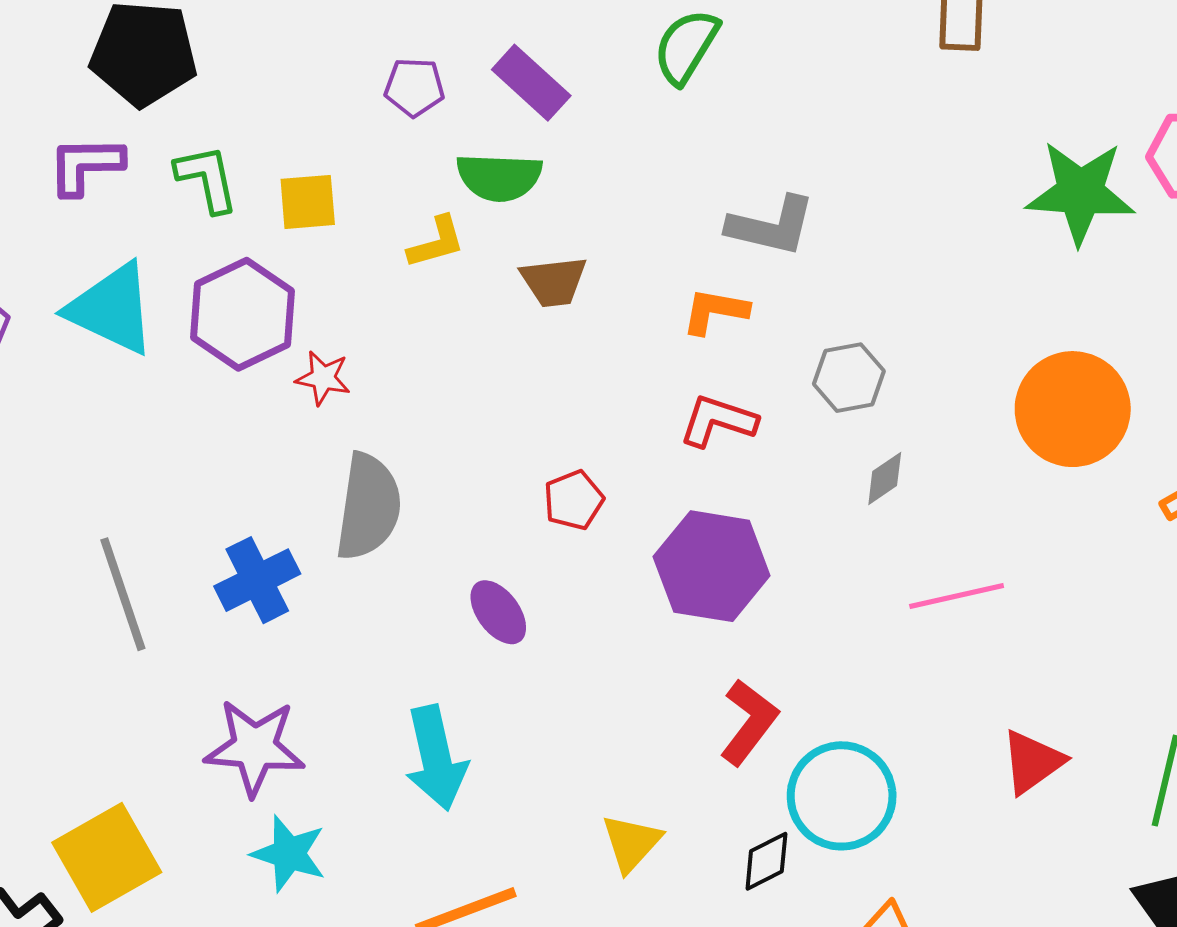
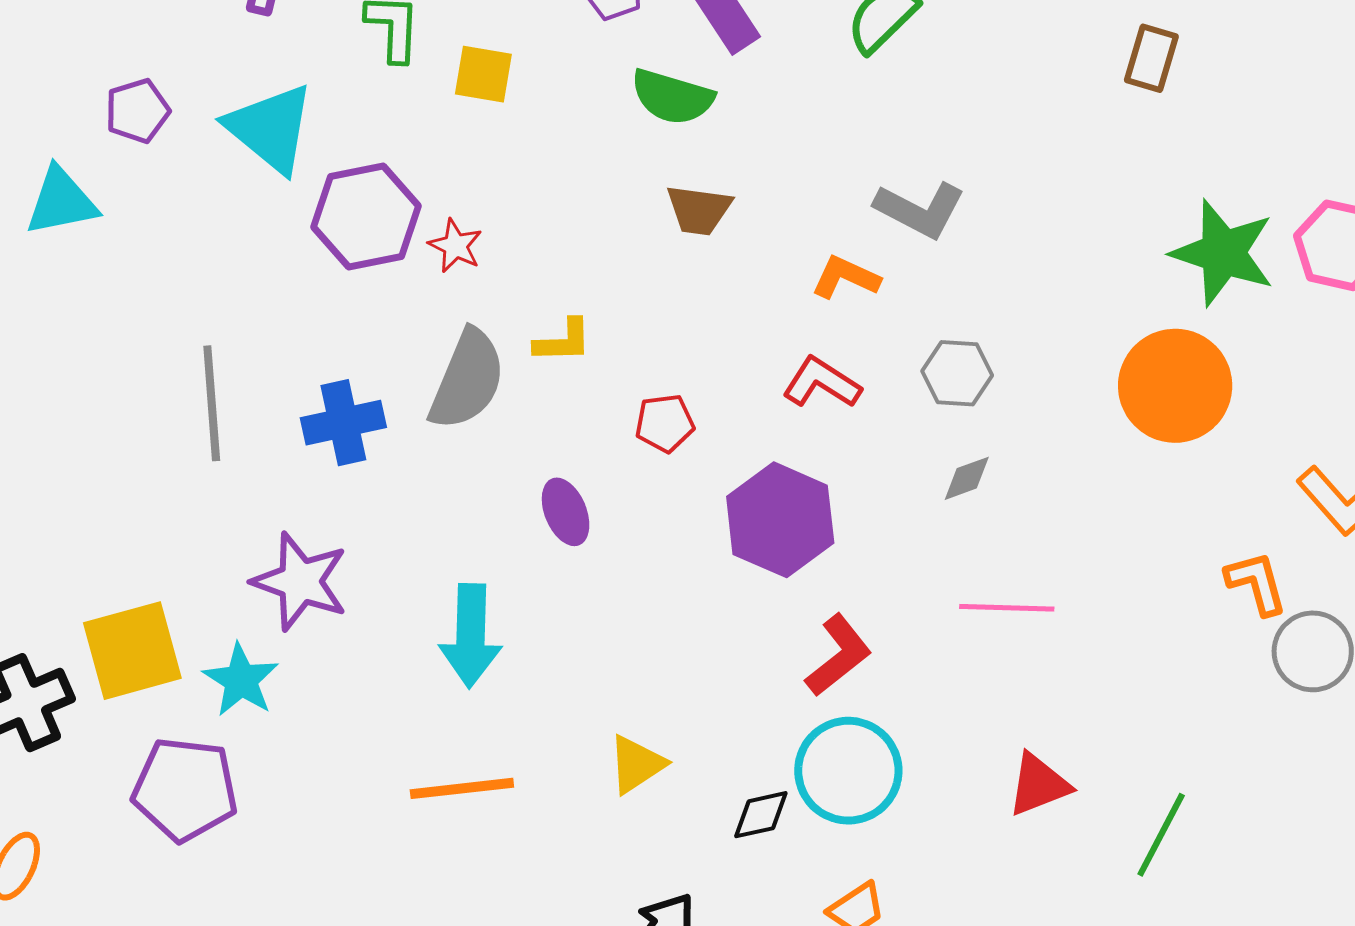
yellow L-shape: (436, 242) -> (563, 341), moved
purple hexagon: (242, 314) -> (366, 216), moved
orange circle: (1073, 409) -> (1175, 386), moved
red L-shape: (749, 722) -> (838, 655), moved
cyan star: (289, 854) -> (241, 680), moved

